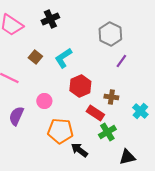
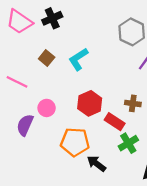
black cross: (50, 19) -> (52, 18), moved
red hexagon: (80, 86) -> (90, 103), moved
pink circle: (44, 101) -> (47, 108), moved

